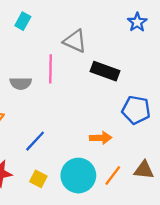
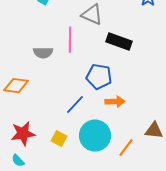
blue pentagon: (136, 110) -> (99, 77), moved
blue line: (35, 141) -> (75, 105), moved
orange line: (113, 176) -> (126, 148), moved

